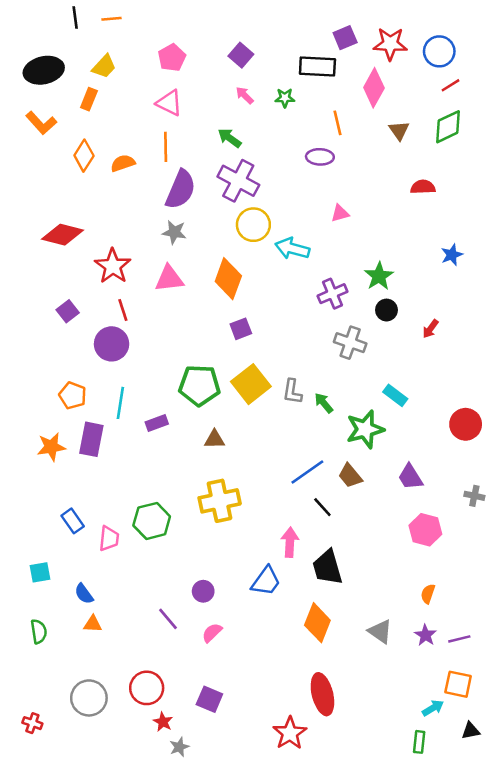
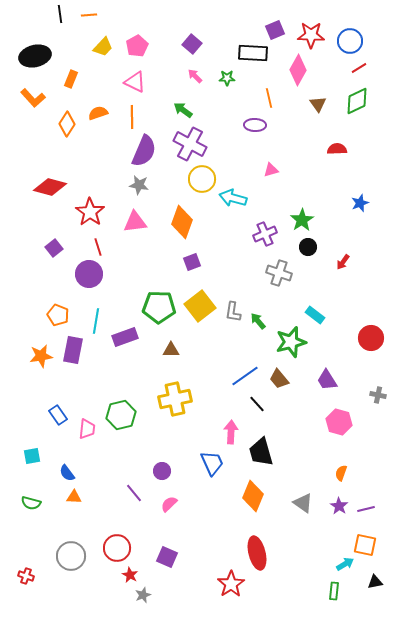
yellow trapezoid: (104, 66) -> (103, 47), moved
orange semicircle: (123, 163) -> (98, 113), moved
purple rectangle: (157, 423) -> (125, 337), size x1.4
blue trapezoid: (266, 581) -> (212, 463), turned -60
green semicircle: (39, 631) -> (31, 503), turned 114

